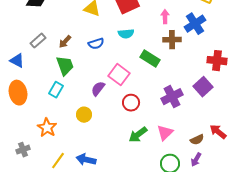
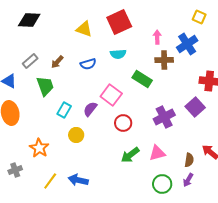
green trapezoid: (65, 66) -> (45, 86), moved
cyan rectangle: (56, 90) -> (64, 110), moved
pink triangle: (165, 133) -> (157, 153), turned 30
brown semicircle: (197, 140) -> (189, 160), turned -56

